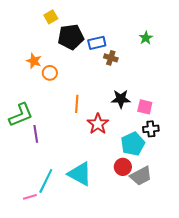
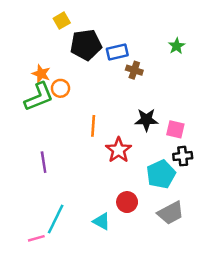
green L-shape: (21, 115) -> (39, 97), moved
red circle: (123, 167) -> (127, 202), moved
cyan triangle: (80, 174) -> (102, 221), moved, size x0.6

